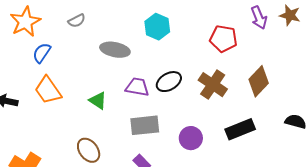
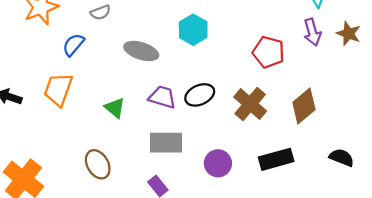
blue semicircle: (42, 53) -> (73, 45), moved
orange trapezoid: (48, 90) -> (58, 90), turned 48

